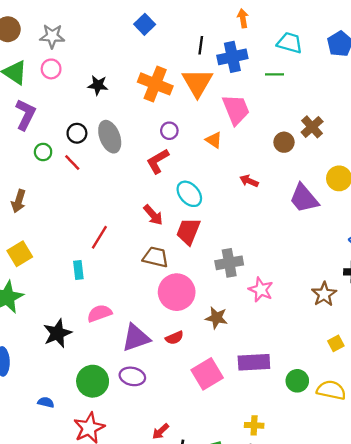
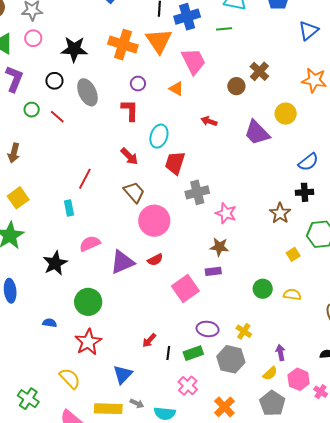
black star: (98, 85) -> (74, 49), size x1.5
black circle: (77, 133) -> (54, 81), moved
red L-shape: (158, 161) -> (130, 110), turned 125
cyan ellipse: (189, 194) -> (159, 136), turned 65
red trapezoid: (188, 231) -> (175, 163), moved
brown trapezoid: (156, 257) -> (134, 192), turned 40
brown star: (216, 318) -> (219, 247), moved
purple rectangle: (254, 362) -> (213, 271), moved, size x0.6
purple ellipse: (132, 376) -> (208, 329), moved
yellow semicircle: (331, 390) -> (292, 295), size x0.7
yellow cross: (254, 425) -> (244, 331), moved, turned 35

